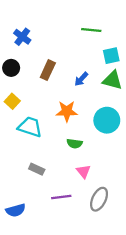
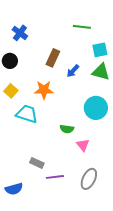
brown rectangle: (48, 70) -> (53, 58), moved
orange star: (67, 111) -> (44, 90), moved
gray rectangle: (37, 169) -> (37, 163), moved
pink triangle: (83, 171) -> (83, 145), moved

